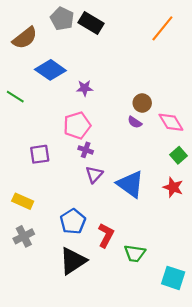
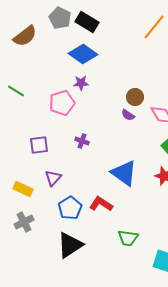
blue diamond: (50, 70) -> (83, 54), moved
pink pentagon: (77, 125) -> (62, 103), moved
purple triangle: (94, 174) -> (53, 178), moved
red L-shape: (106, 235) -> (101, 204), moved, turned -85

